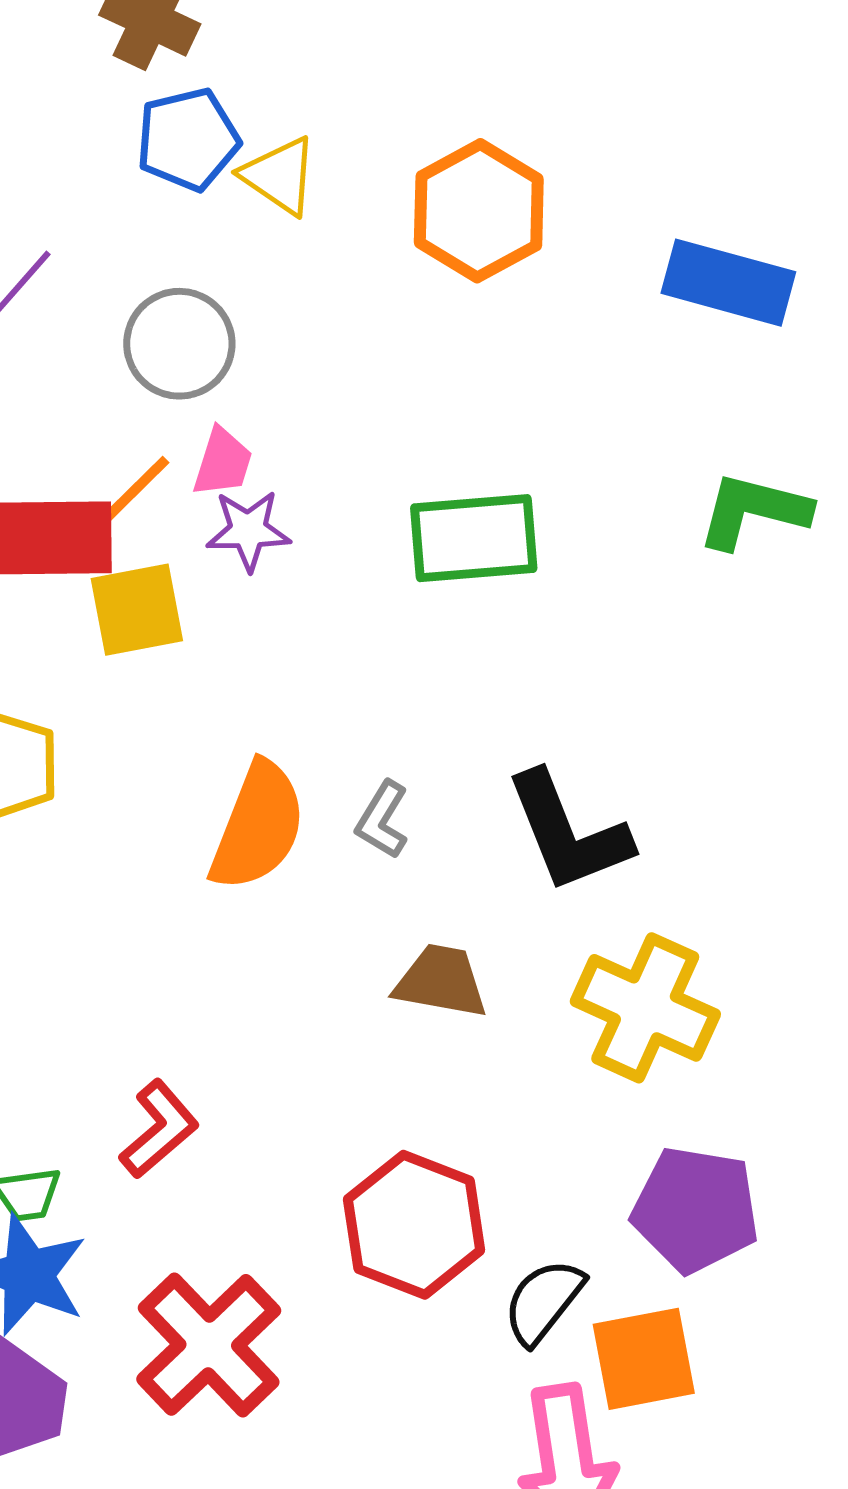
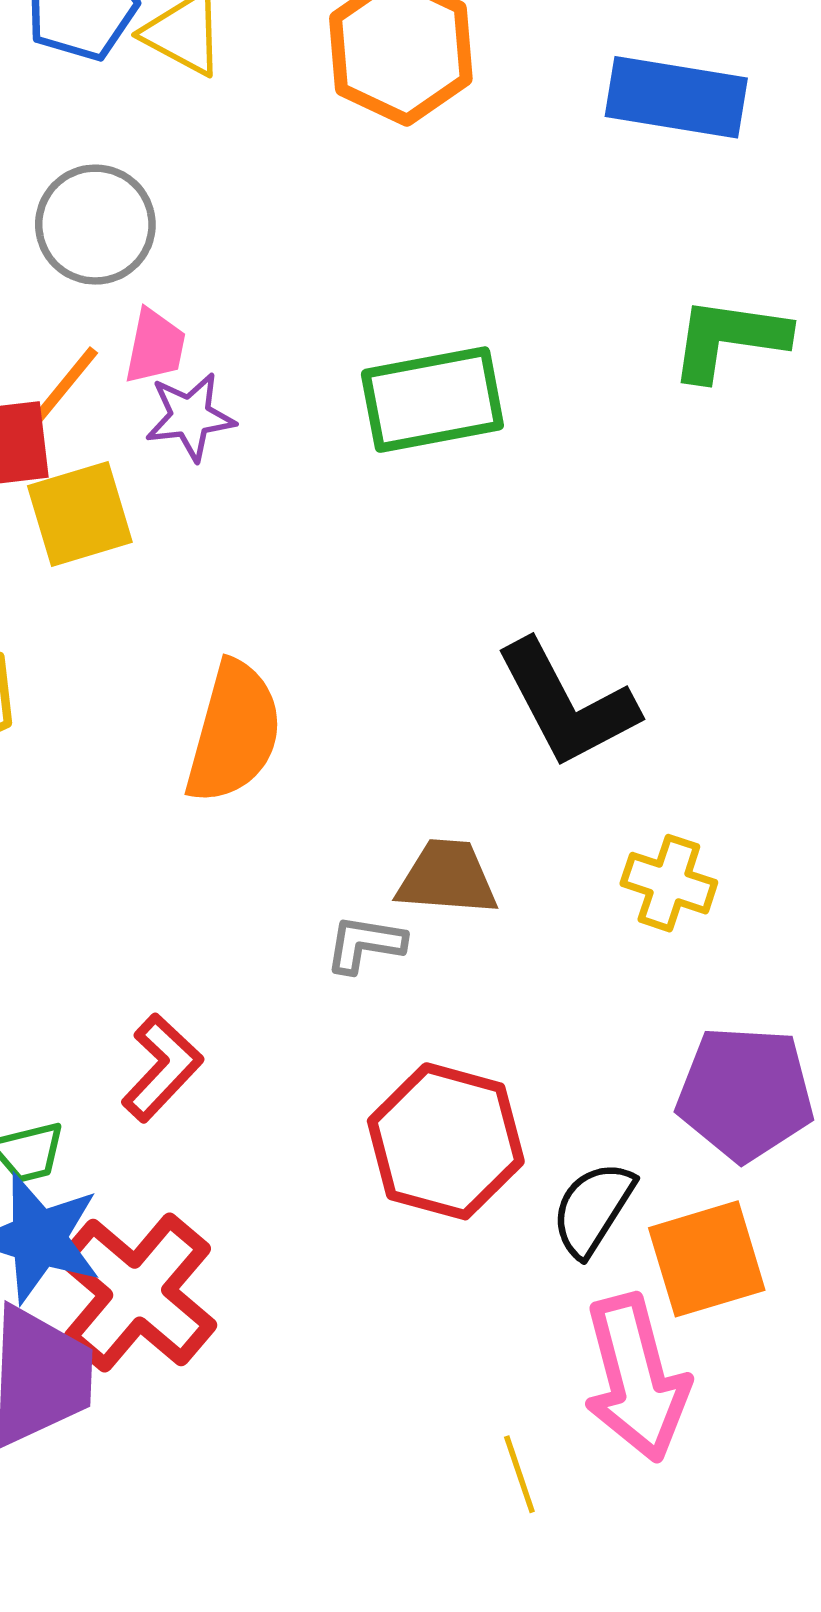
gray L-shape: (382, 820) -> (365, 944), moved, turned 74
yellow cross: (645, 1008) -> (669, 883), size x0.6
red cross: (209, 1345) -> (137, 1293), moved

